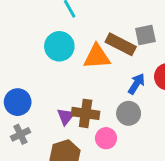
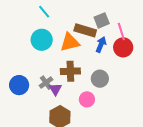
blue arrow: (136, 84) -> (101, 45), moved
brown cross: (86, 113) -> (70, 71), moved
gray cross: (20, 134) -> (46, 83), moved

